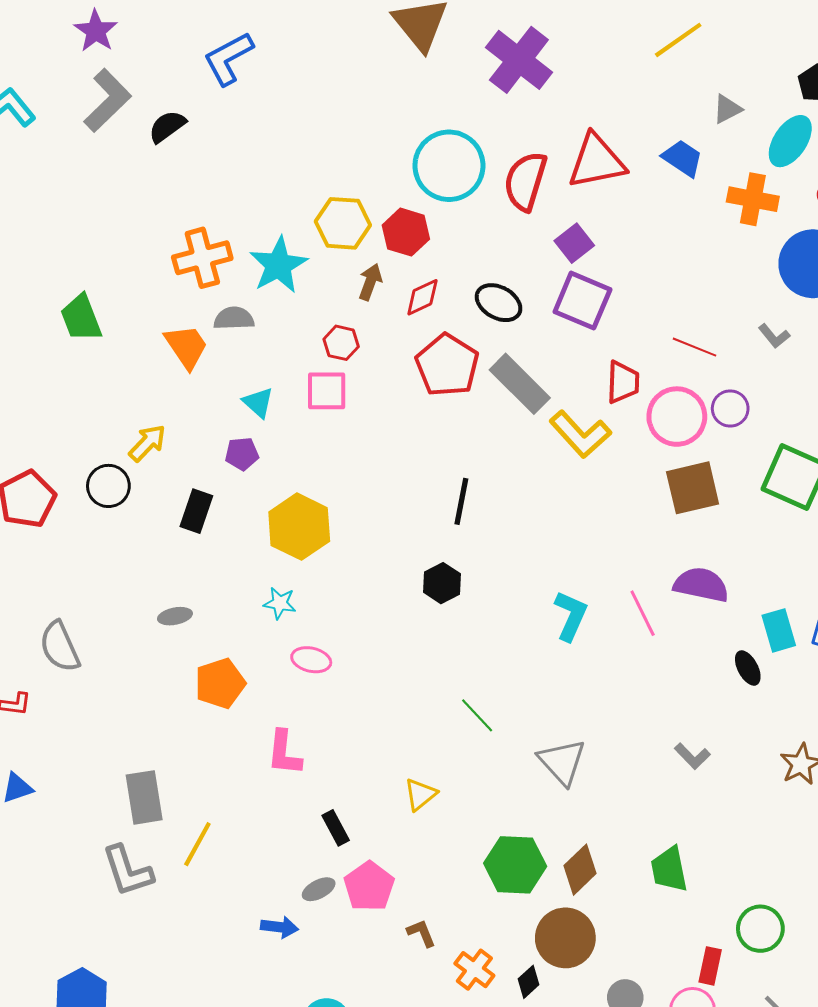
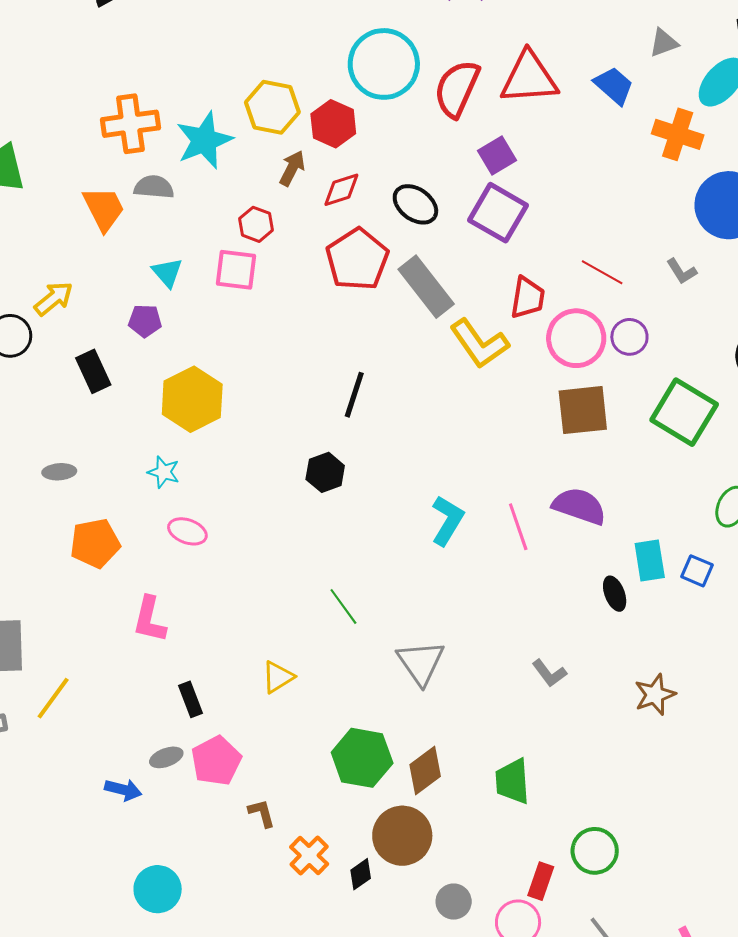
black rectangle: (196, 511) -> (93, 371), turned -51

